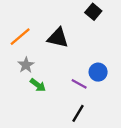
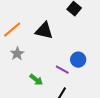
green arrow: (38, 85) -> (36, 80), moved

